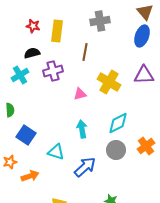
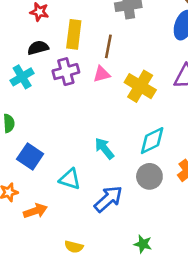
yellow rectangle: (57, 31) -> (74, 34), moved
pink triangle: (80, 94) -> (102, 74), moved
cyan arrow: (82, 129) -> (104, 149), turned -30

